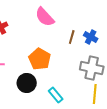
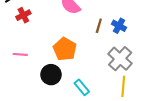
gray cross: (92, 68) -> (120, 59), turned 30

